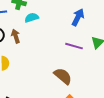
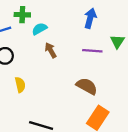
brown arrow: (16, 36) -> (51, 50), moved

